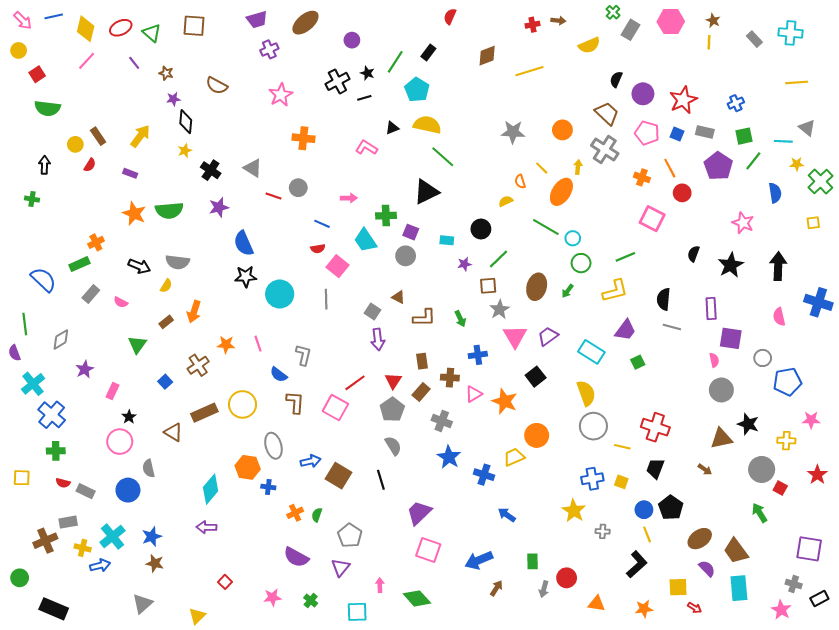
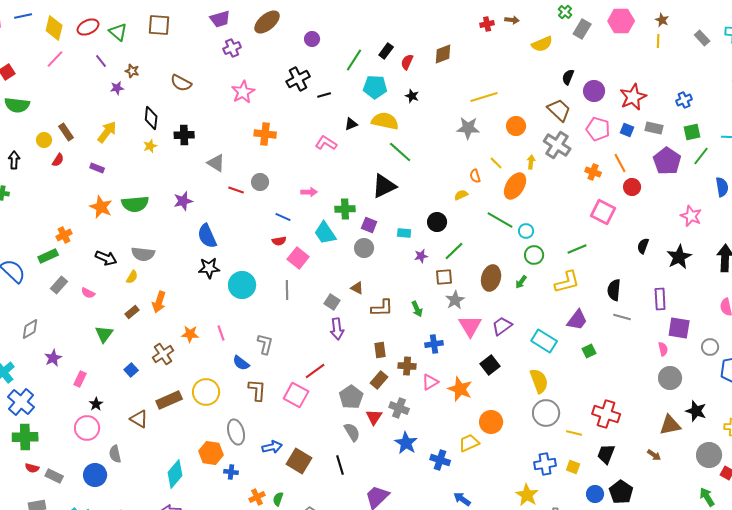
red semicircle: (450, 16) -> (407, 62), moved
yellow line: (529, 71) -> (484, 97), moved
black star: (367, 73) -> (412, 96), moved
cyan pentagon: (417, 90) -> (375, 87), turned -30
purple star: (173, 99) -> (117, 88), moved
black cross: (211, 170) -> (184, 135), moved, turned -36
red triangle: (393, 381) -> (374, 417), moved
green cross: (56, 451) -> (25, 437), size x1.4

